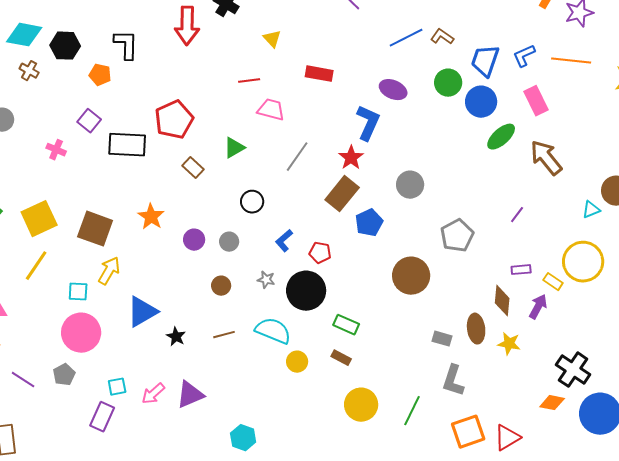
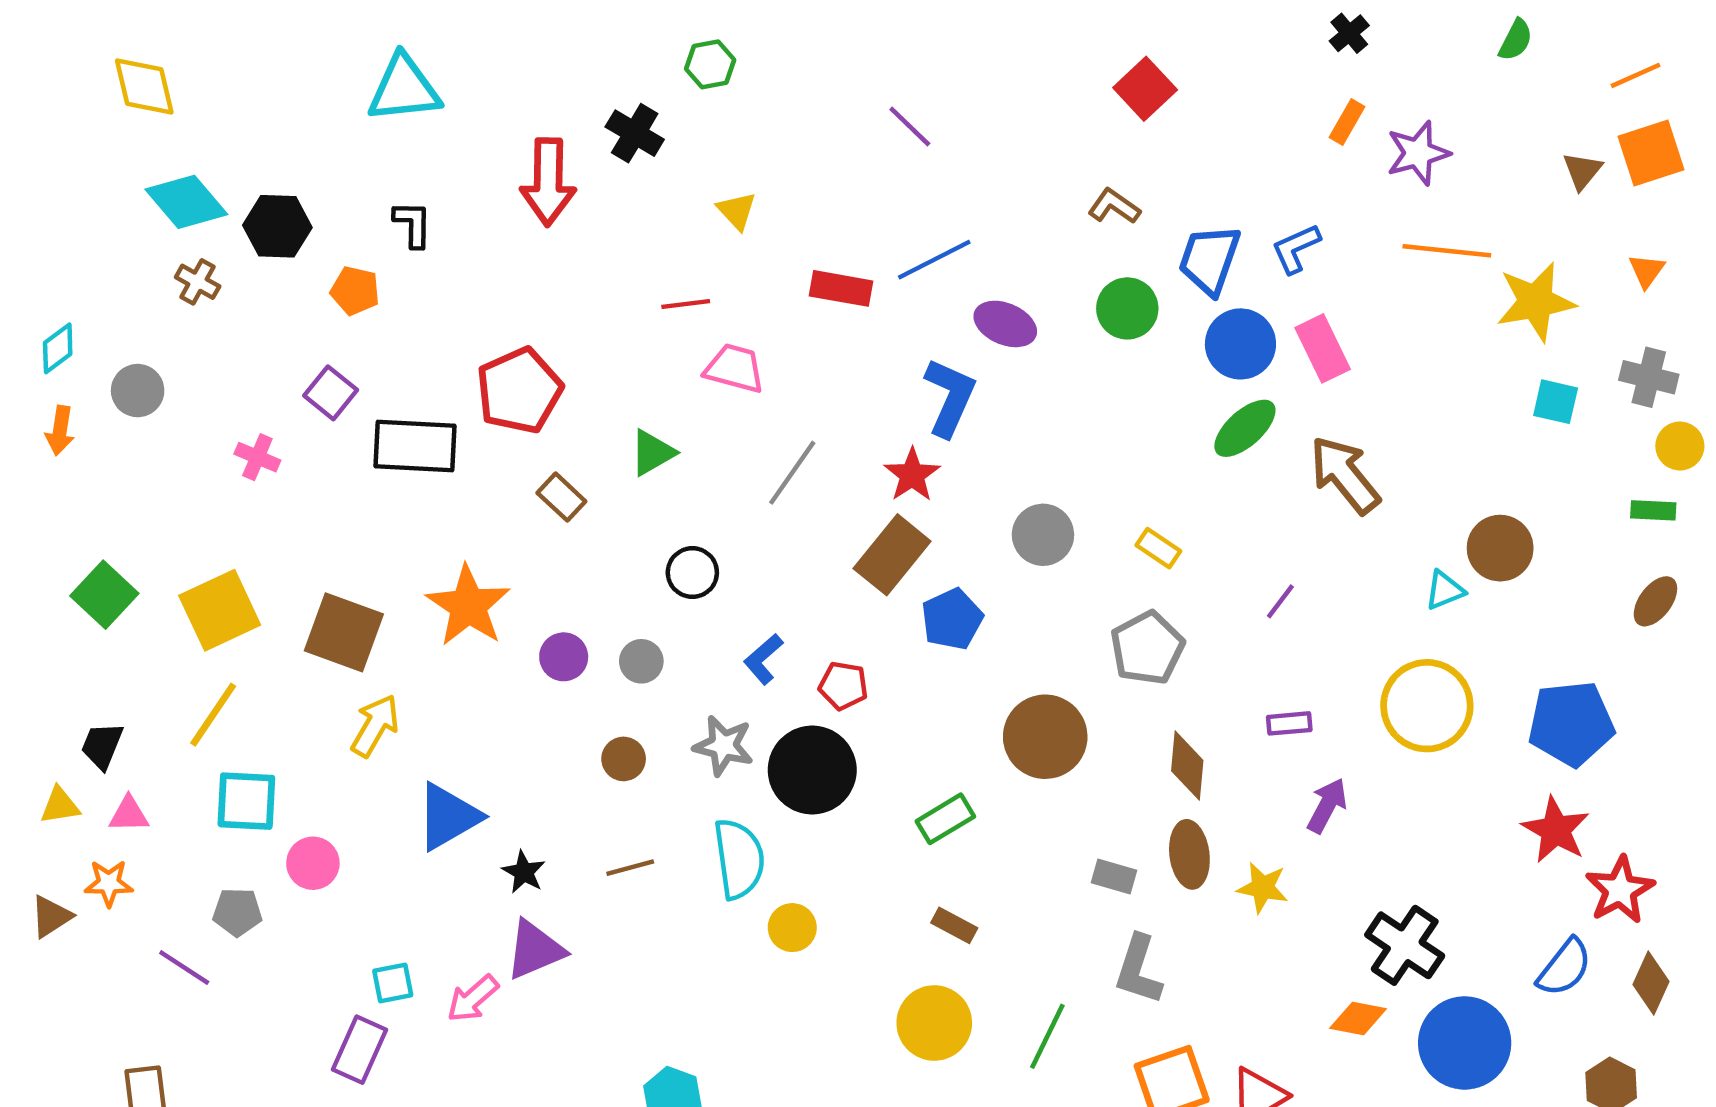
cyan diamond: (24, 35) -> (186, 202), turned 39
blue line: (406, 38) -> (934, 260), moved
black L-shape: (126, 45) -> (413, 224), size x0.7
orange line: (571, 61) -> (1447, 251), moved
blue circle: (481, 102) -> (1240, 344), moved
orange star: (151, 217) -> (468, 606), size x1.4
gray star: (266, 280) -> (723, 746), size x1.5
yellow rectangle: (553, 282) -> (1158, 548), moved
cyan square: (78, 292) -> (246, 801), moved, size x1.4
brown diamond: (502, 301) -> (1187, 766), moved
green rectangle: (346, 325) -> (945, 819), moved, turned -55
cyan semicircle: (273, 331) -> (739, 859), turned 60
pink circle: (81, 333) -> (313, 863), size x0.6
brown rectangle: (341, 358) -> (954, 925), moved
gray pentagon: (64, 375) -> (237, 912), moved, turned 30
purple triangle: (190, 395) -> (535, 950), moved

